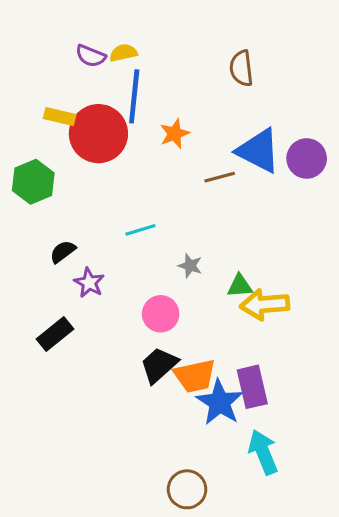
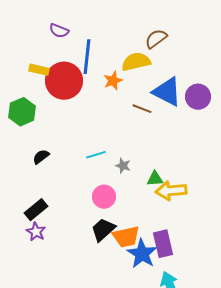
yellow semicircle: (123, 53) -> (136, 62), moved, size x1.6
brown semicircle: (241, 68) -> (156, 39), turned 60
brown line: (220, 177) -> (142, 109), turned 36
cyan line: (140, 230) -> (96, 155), moved
purple star: (89, 283) -> (36, 232), moved

